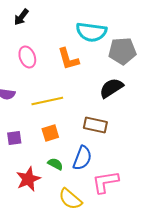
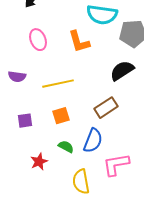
brown rectangle: (95, 125) -> (106, 108), turned -45
red star: (28, 179) -> (39, 162), size x0.7
yellow semicircle: (70, 199) -> (81, 182), turned 40

